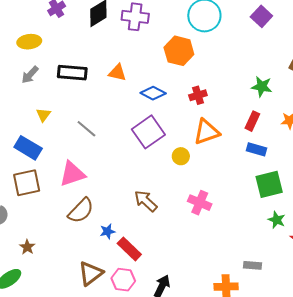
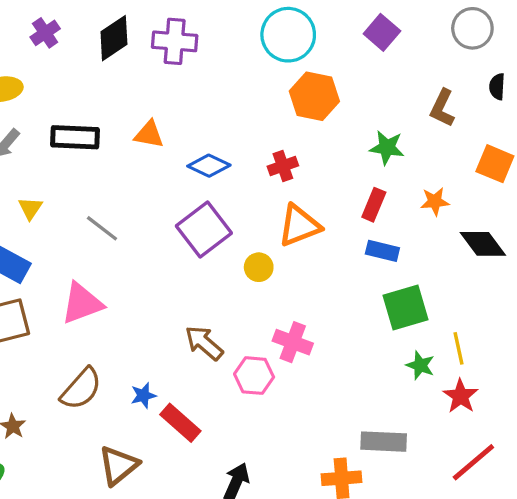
orange hexagon: (179, 51) -> (314, 96), moved
brown semicircle: (81, 211) -> (81, 389), moved
gray rectangle: (253, 265) -> (384, 442), size x1.5
pink hexagon: (123, 280) -> (254, 376), moved

